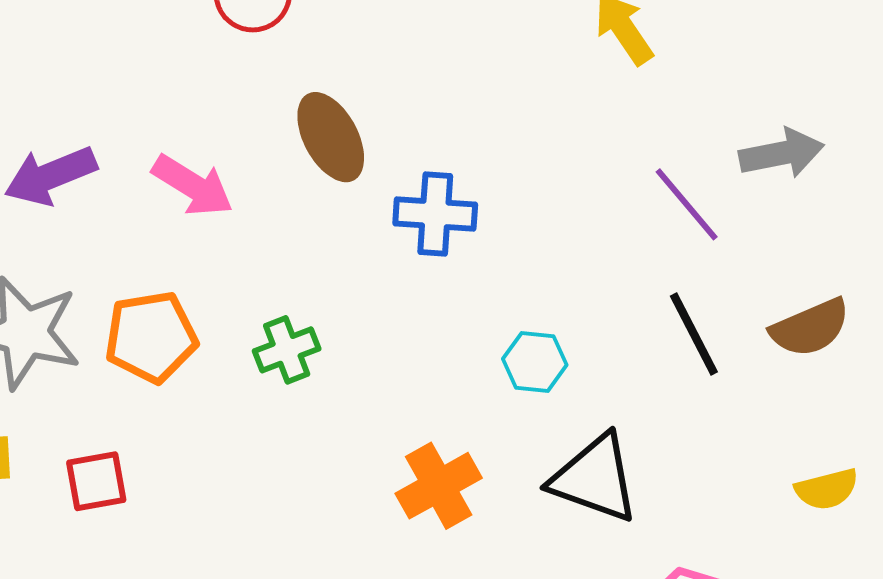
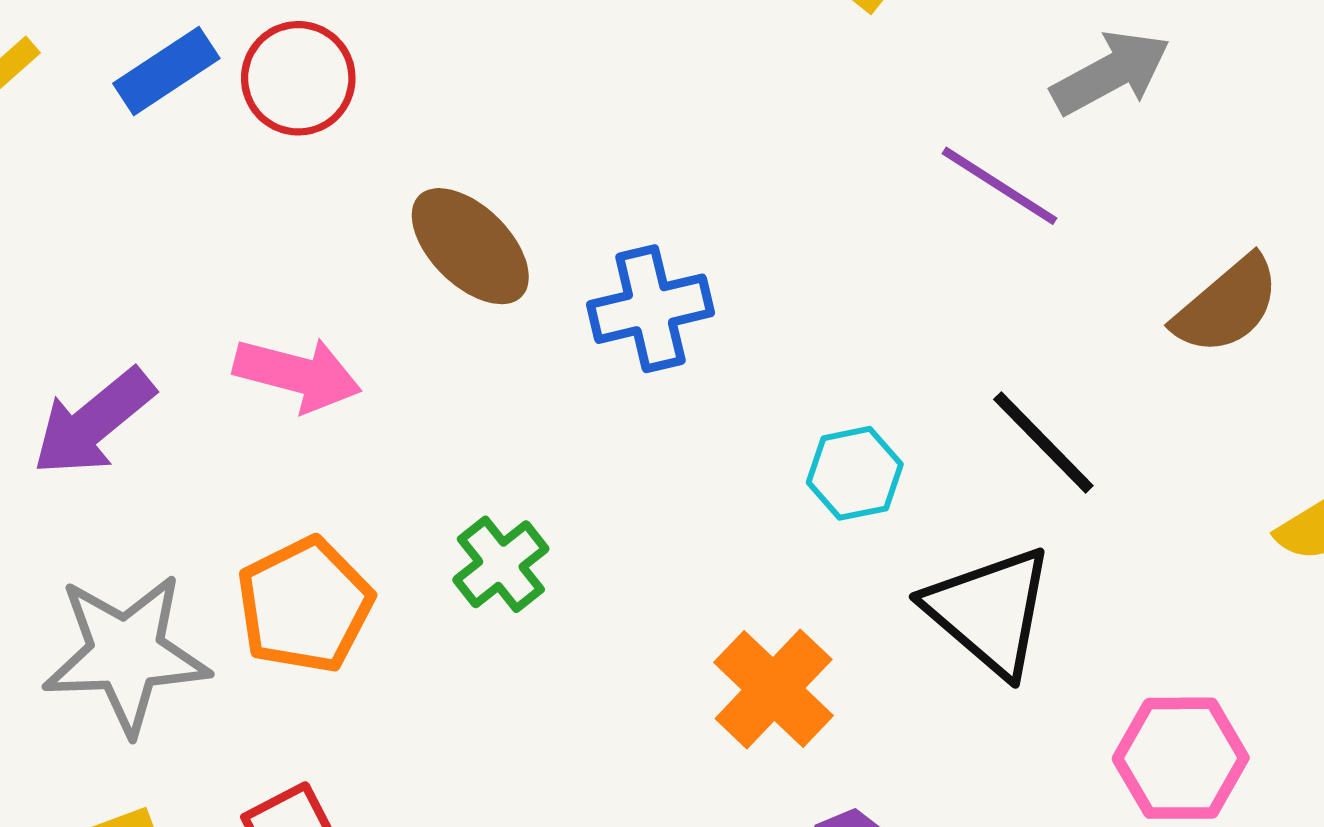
black line: (694, 334) -> (1043, 443), moved
black triangle: (595, 479) -> (990, 611), turned 38

